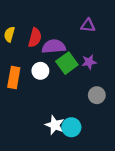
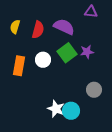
purple triangle: (88, 25) -> (91, 12), moved
purple semicircle: (54, 46) -> (64, 27), moved, turned 30
gray circle: (97, 95) -> (94, 90), moved

